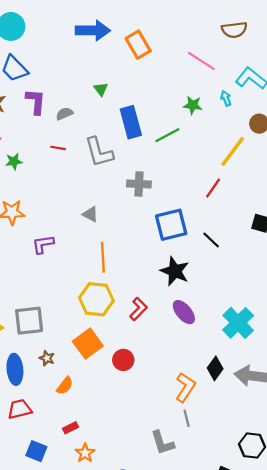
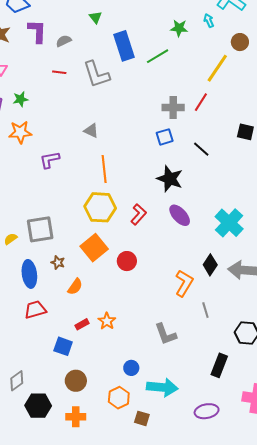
green star: (14, 161) -> (21, 99), moved
gray cross: (139, 184) -> (173, 107), moved
blue square: (171, 225) -> (165, 137), size x0.6
gray line: (187, 418) -> (205, 310), moved
blue square: (36, 451) -> (63, 346), moved
orange star: (85, 453) -> (107, 321), moved

